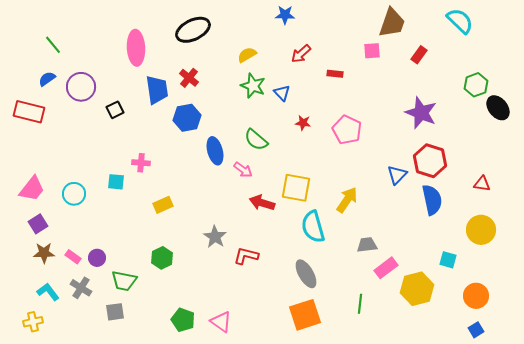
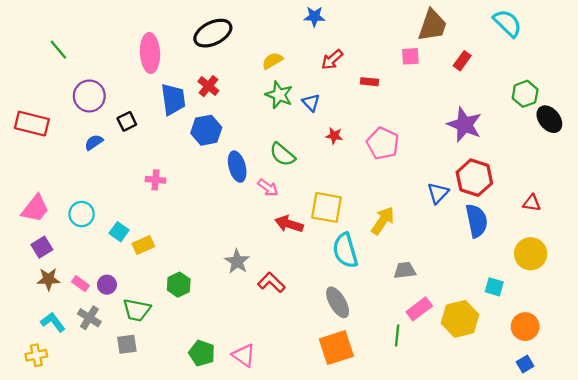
blue semicircle: (47, 79) -> (94, 142), moved
cyan square: (116, 182) -> (119, 232), moved, turned 30
yellow rectangle: (163, 205) -> (143, 245), moved
red L-shape: (246, 256) -> (271, 282), turned 30
pink rectangle: (386, 268) -> (419, 309), moved

